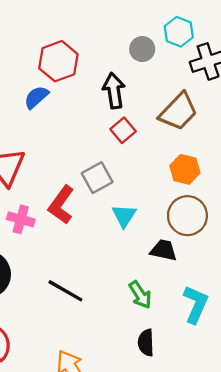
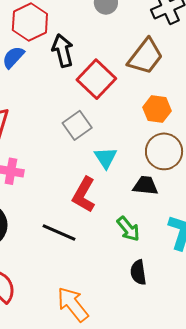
black arrow: (114, 91) -> (63, 51), moved
red square: (123, 130) -> (96, 79), size x1.6
red L-shape: (61, 205) -> (84, 195), moved

